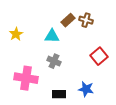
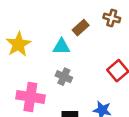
brown cross: (86, 20) -> (112, 18), moved
yellow star: (16, 34) -> (18, 44), size x1.5

